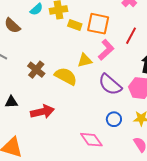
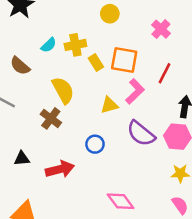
yellow rectangle: (75, 25) -> (96, 63), turned 40
yellow semicircle: (66, 76) -> (63, 90), moved, turned 35
blue circle: (114, 119) -> (95, 144), moved

